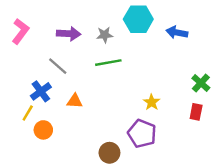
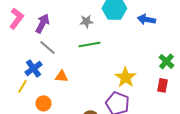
purple arrow: (69, 34) -> (42, 23), moved, turned -66
yellow star: (152, 102) -> (125, 77), size x1.5
orange circle: (43, 130) -> (43, 103), moved

